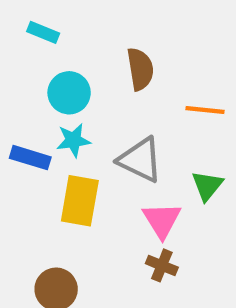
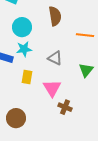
gray triangle: (140, 160) -> (55, 58), size x0.7
yellow rectangle: (80, 201) -> (27, 77), size x0.6
pink triangle: (162, 220) -> (52, 88), moved

